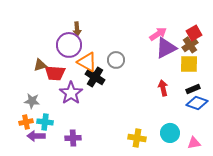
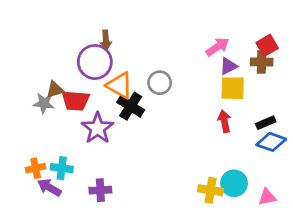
brown cross: (190, 45) -> (262, 62), turned 35
purple triangle: (166, 48) -> (228, 66), size x0.6
yellow square: (189, 64) -> (233, 88), moved
gray star: (32, 101) -> (44, 103), moved
purple arrow: (36, 136) -> (49, 187), turned 30
yellow cross: (137, 138) -> (211, 190), moved

